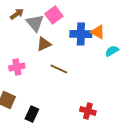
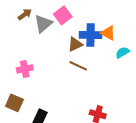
gray triangle: (35, 23) -> (43, 24), turned 30
brown triangle: (44, 44) -> (75, 44), moved
brown line: (59, 69) -> (78, 66), moved

